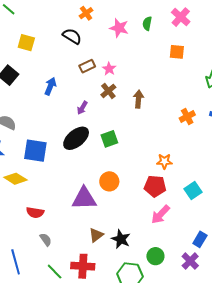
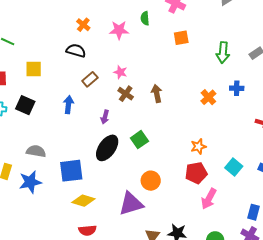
brown rectangle: (87, 66) -> (90, 79), moved
yellow diamond: (15, 179) -> (83, 201), moved

